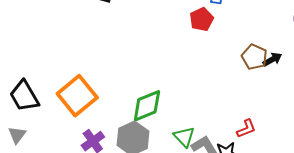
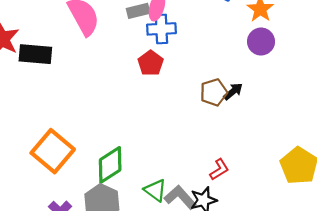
brown pentagon: (254, 57) -> (214, 92), turned -30
orange square: (77, 96) -> (53, 151), moved

